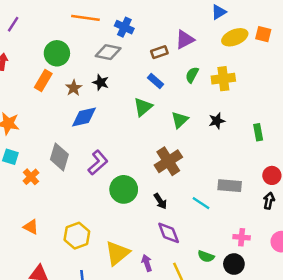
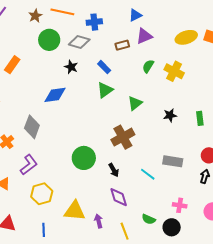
blue triangle: (219, 12) -> (135, 15), moved
blue cross: (124, 27) -> (94, 22), turned -35
green circle: (57, 53) -> (49, 40), moved
yellow cross: (223, 79) -> (174, 71), turned 30
orange rectangle: (43, 80) -> (12, 65), moved
blue rectangle: (156, 81) -> (104, 67), moved
brown star: (74, 88) -> (35, 16), moved
black star: (217, 121) -> (170, 115), moved
purple L-shape: (98, 163) -> (29, 165), moved
yellow triangle: (117, 253) -> (75, 211), turned 40

